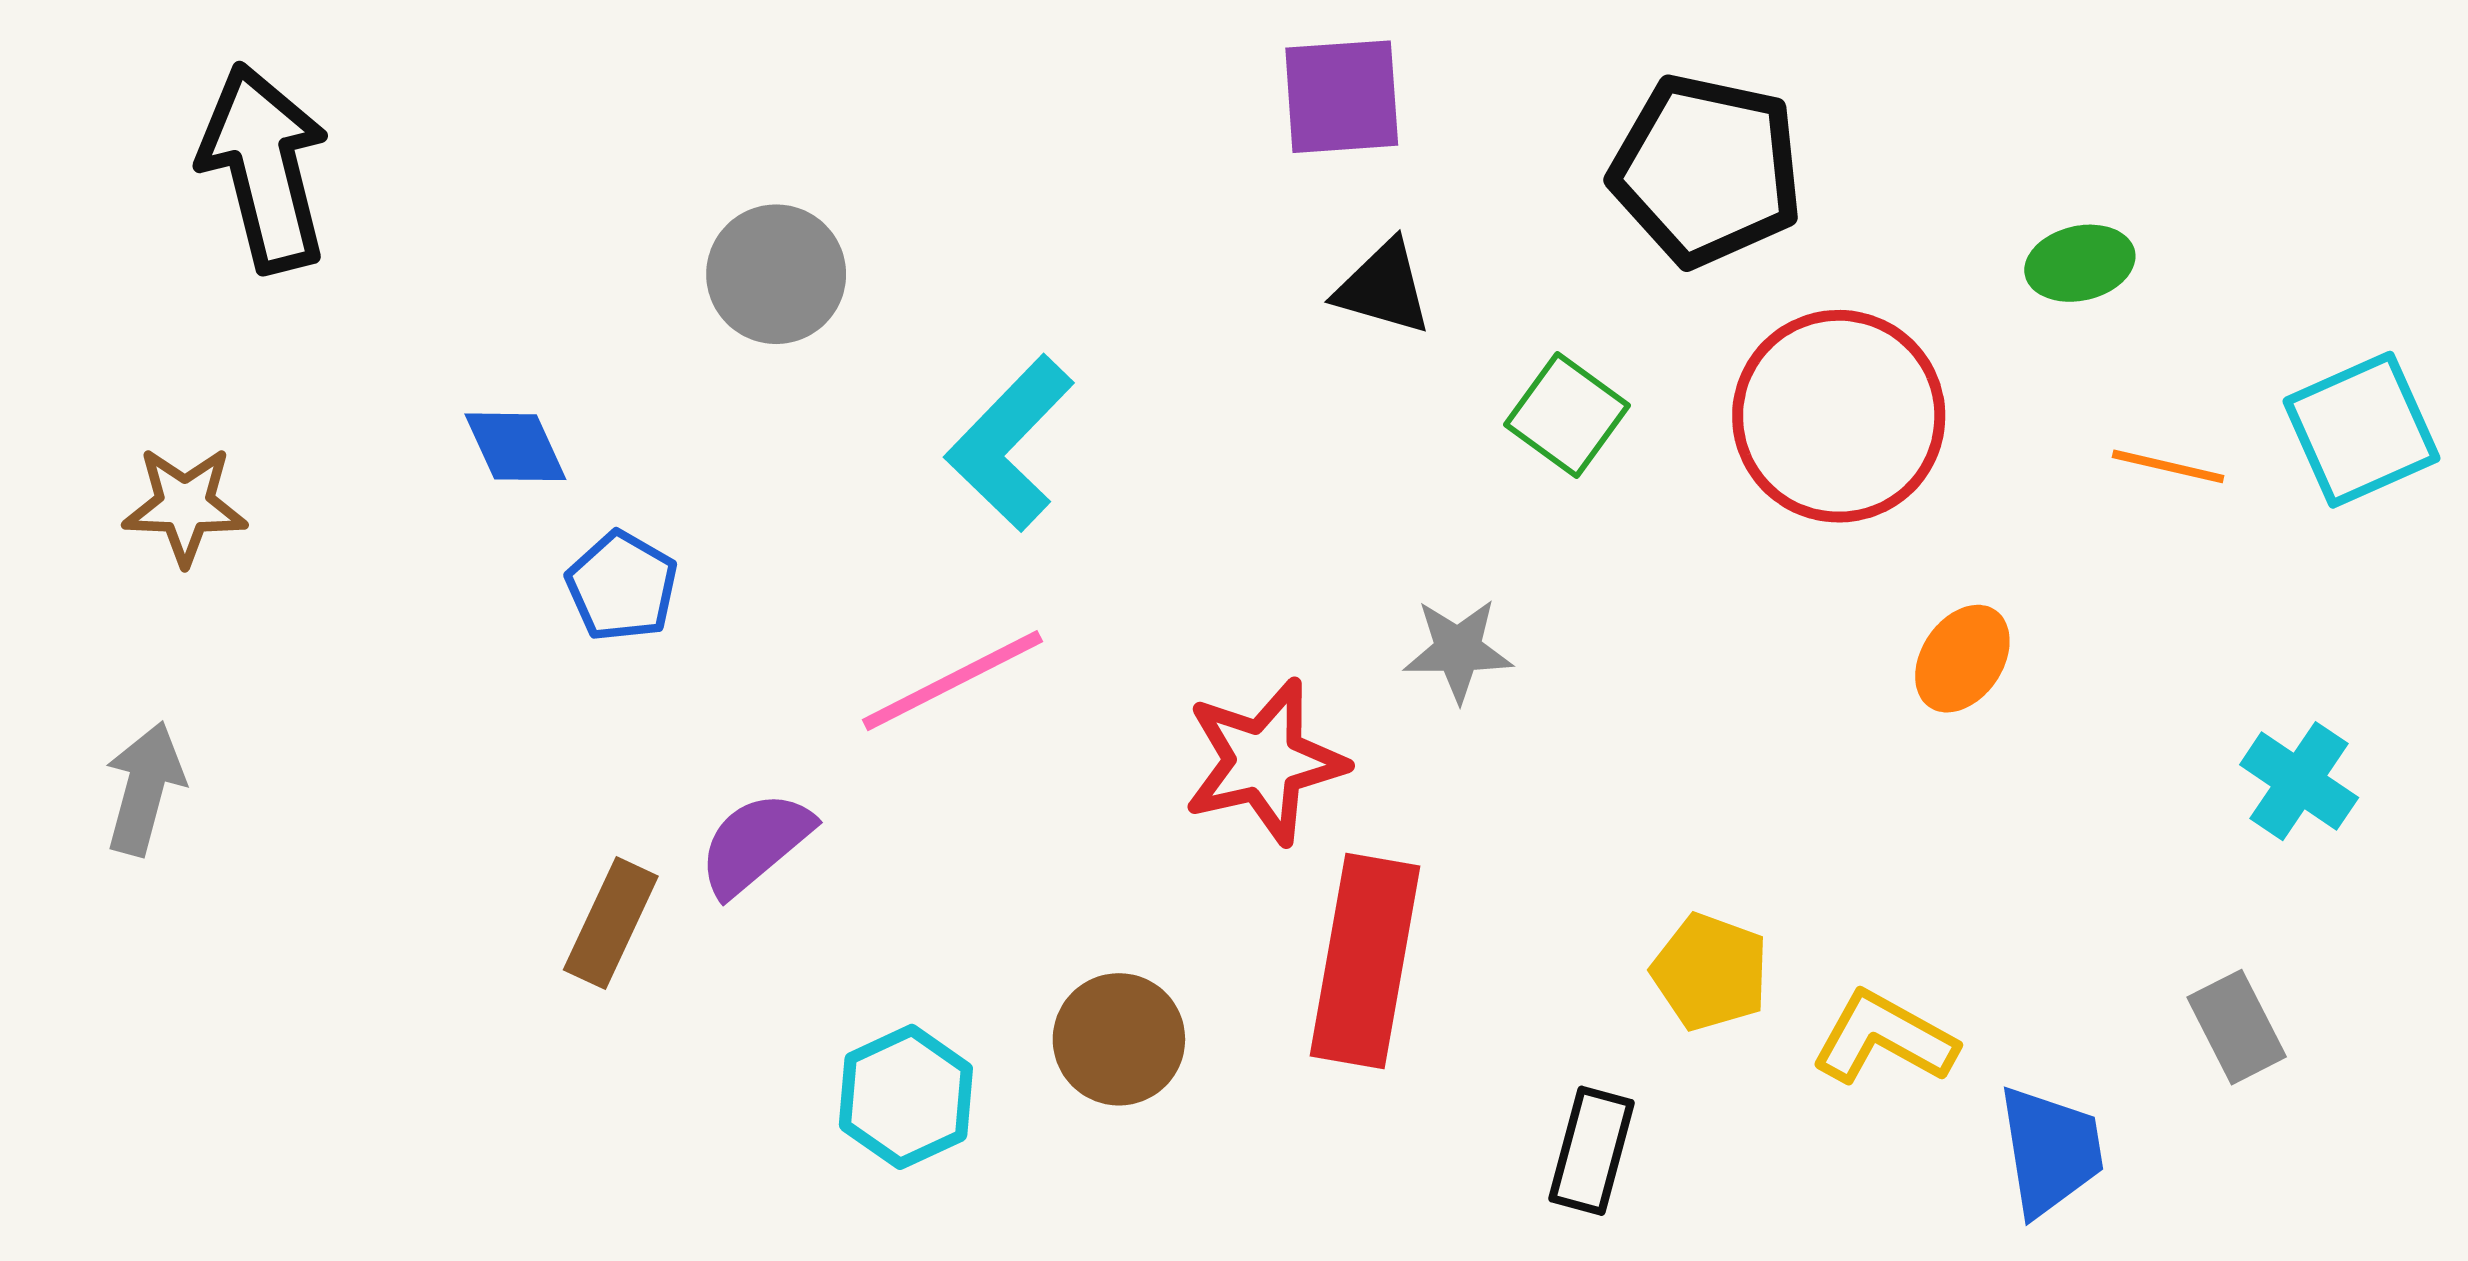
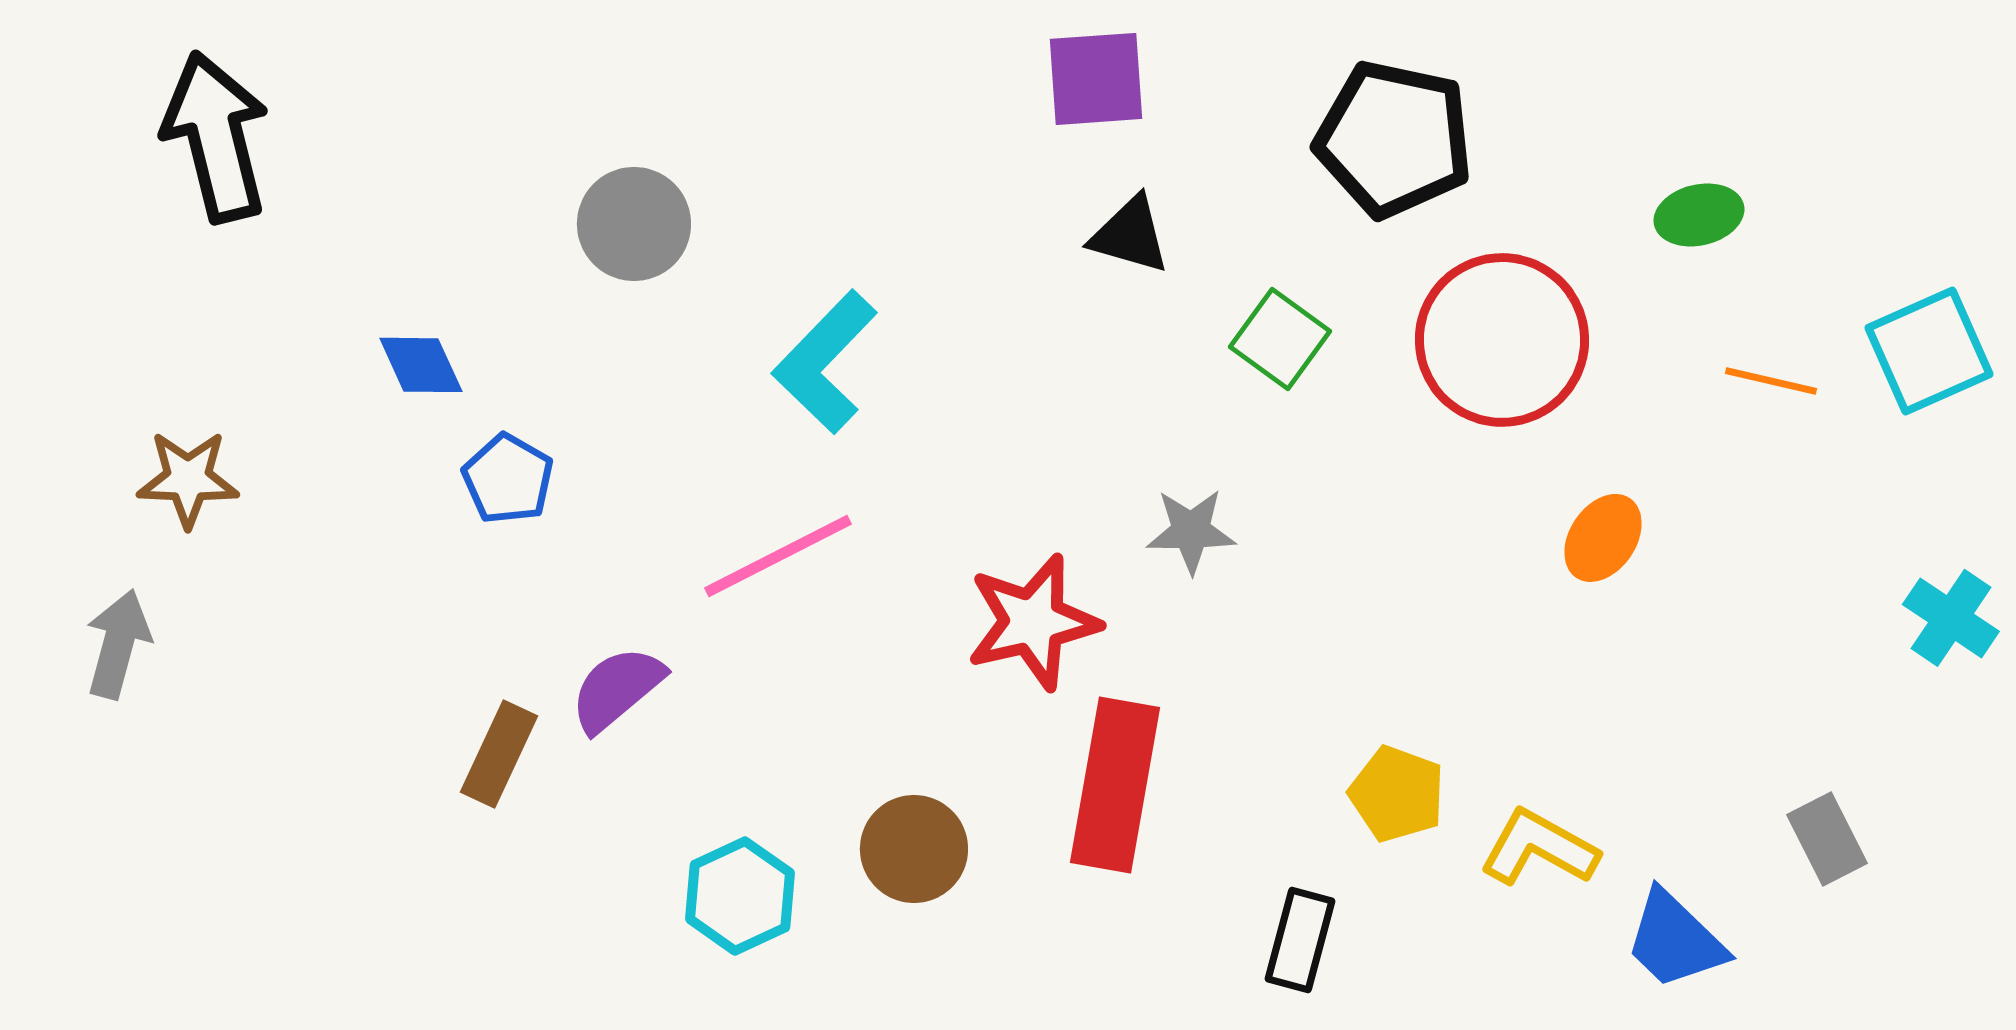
brown star: (185, 506) -> (188, 479), moved
cyan cross: (2299, 781) -> (1951, 618), moved
blue trapezoid: (2051, 1151) -> (1675, 940), turned 143

